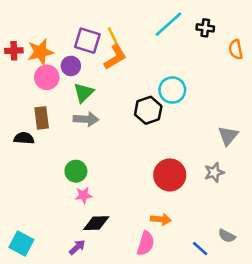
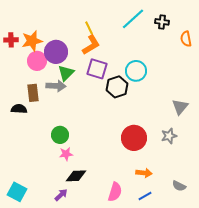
purple square: (87, 41) -> (97, 69), moved
purple circle: (71, 66) -> (56, 52), size x1.5
gray arrow: (86, 119) -> (56, 86), moved
orange arrow: (161, 219) -> (144, 173), moved
blue line: (200, 249) -> (145, 196), moved, turned -72

